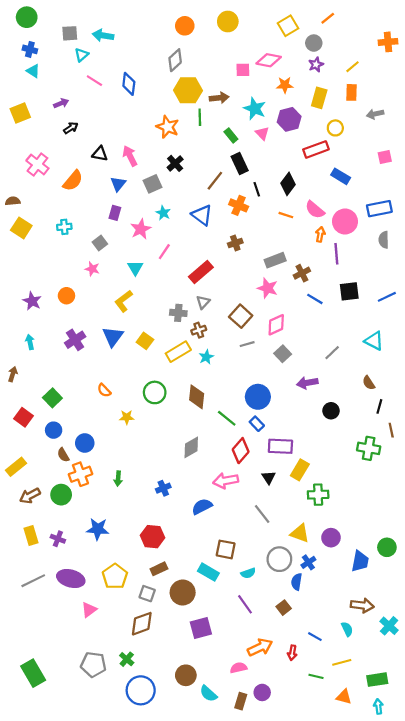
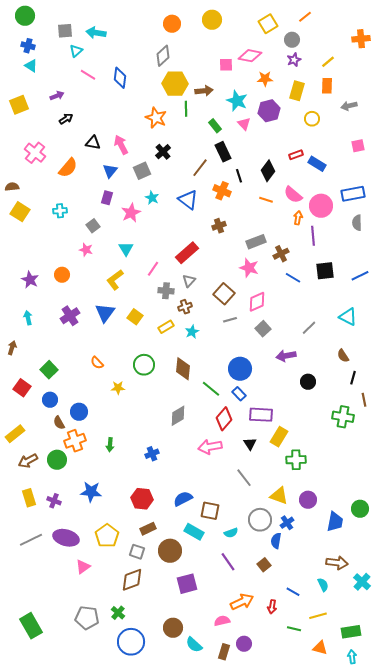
red rectangle: (316, 149) -> (296, 155), moved, size x0.6
pink line: (164, 252) -> (153, 269), moved
yellow rectangle: (178, 352) -> (166, 327), size x0.7
blue semicircle: (202, 506) -> (183, 499), moved

